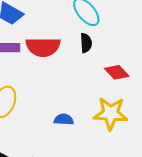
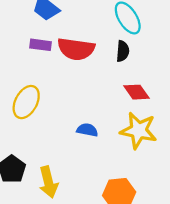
red diamond: (117, 72) -> (136, 92), moved

